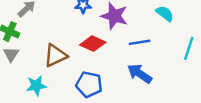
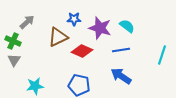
cyan semicircle: (165, 14) -> (127, 26), moved
brown triangle: (55, 56) -> (58, 37), moved

